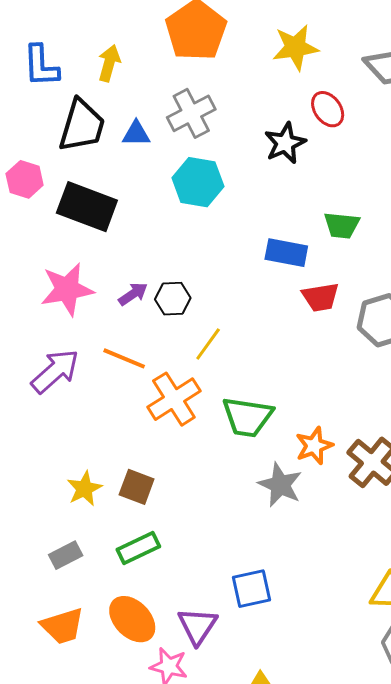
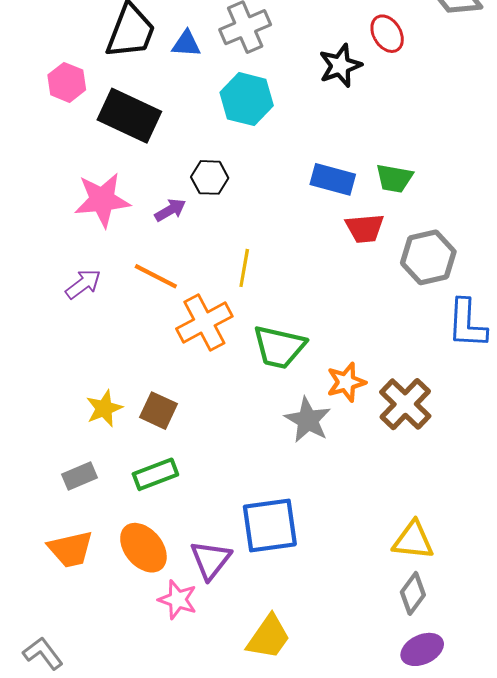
green trapezoid: (342, 225) -> (394, 178), moved
black hexagon: (173, 299) -> (210, 177), moved
yellow line: (208, 344) -> (244, 268), turned -30
purple arrow: (55, 371) -> (83, 284), size x0.7
blue square: (252, 589) -> (270, 526), size x1.4

